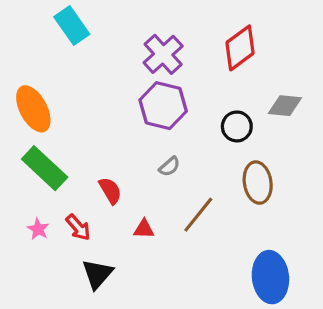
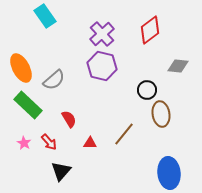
black circle: (237, 126) -> (147, 90), moved
gray semicircle: (170, 167) -> (54, 80), moved, size x1.6

